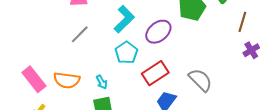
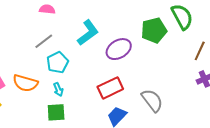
cyan pentagon: (126, 53) -> (58, 62), moved

